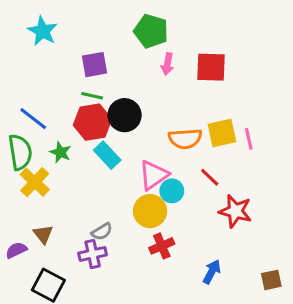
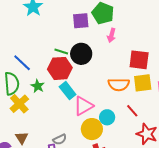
purple square: (95, 65) -> (81, 21), moved
red square: (211, 67) -> (139, 60), moved
black circle: (125, 115) -> (81, 54), moved
pink triangle: (154, 175) -> (83, 106), moved

